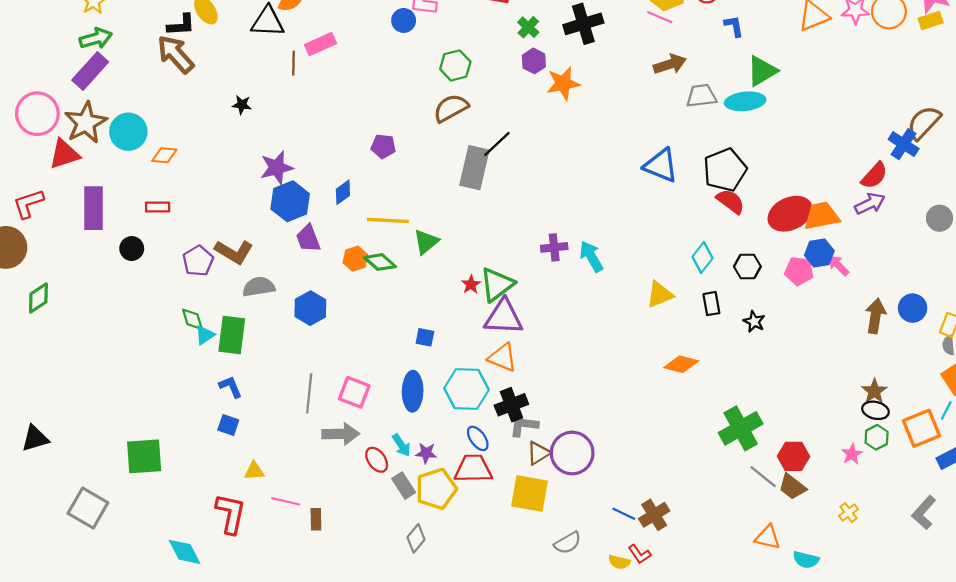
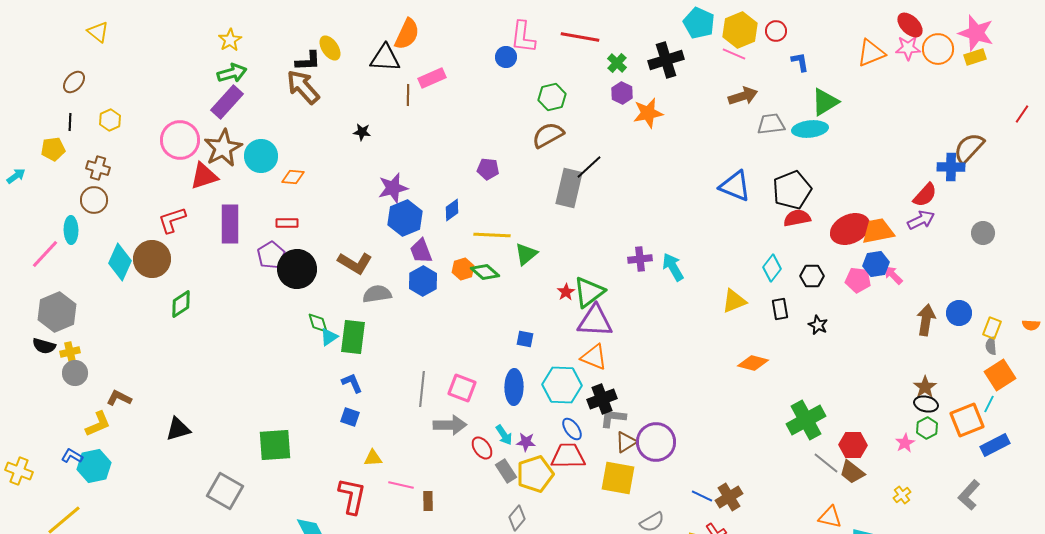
blue cross: (904, 144) -> (951, 167), turned -32
red semicircle: (731, 201) -> (797, 218), turned -48
black circle: (132, 249) -> (297, 269), moved, size x1.8
purple pentagon: (198, 261) -> (271, 255), moved
blue hexagon: (310, 308) -> (423, 281), moved

